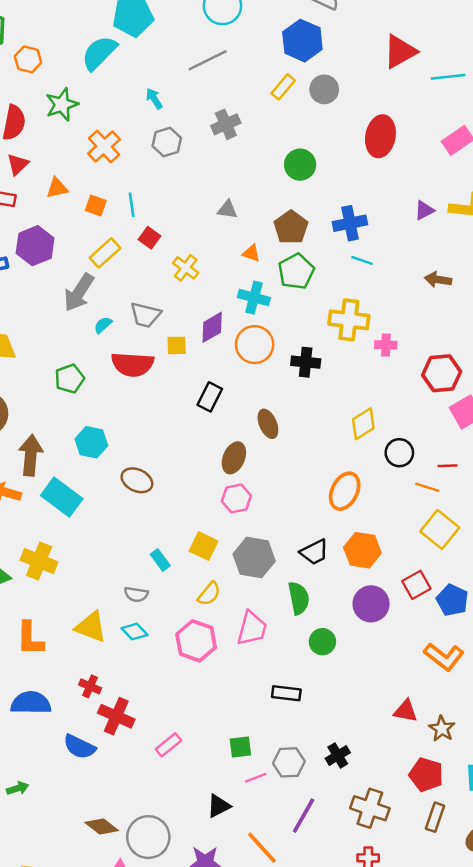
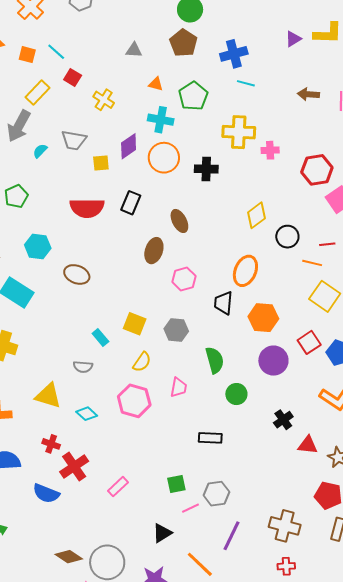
cyan line: (132, 205) -> (56, 52), turned -36
brown pentagon: (291, 227) -> (183, 43), moved
red semicircle: (133, 364) -> (87, 208), moved
pink hexagon: (236, 498) -> (184, 279), moved
black trapezoid: (314, 552) -> (223, 303), moved, turned 125
gray hexagon: (254, 558) -> (176, 330), size x0.7
pink trapezoid: (252, 628) -> (179, 387), size x0.7
cyan diamond: (135, 632) -> (87, 414), moved
red cross: (116, 716) -> (74, 466), turned 36
black cross: (338, 755) -> (283, 420), moved

